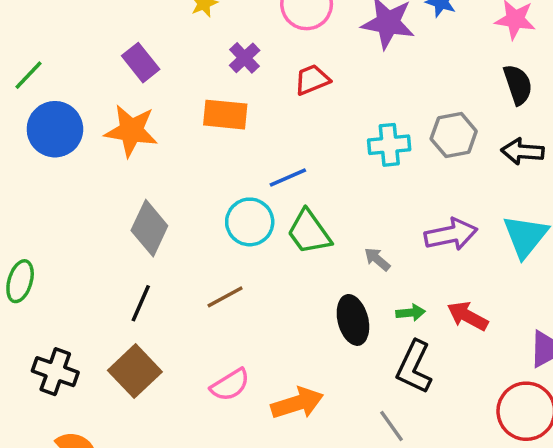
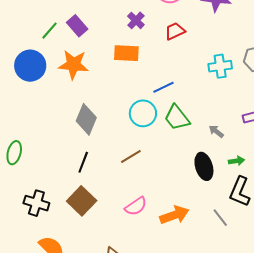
green line: (29, 75) -> (50, 31), moved
gray line: (391, 426) -> (220, 218), moved

